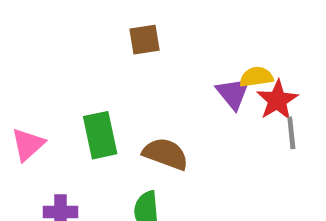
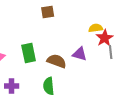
purple triangle: (233, 93) -> (80, 54), moved, turned -35

